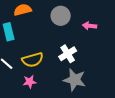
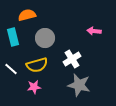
gray circle: (61, 16) -> (45, 38), moved

